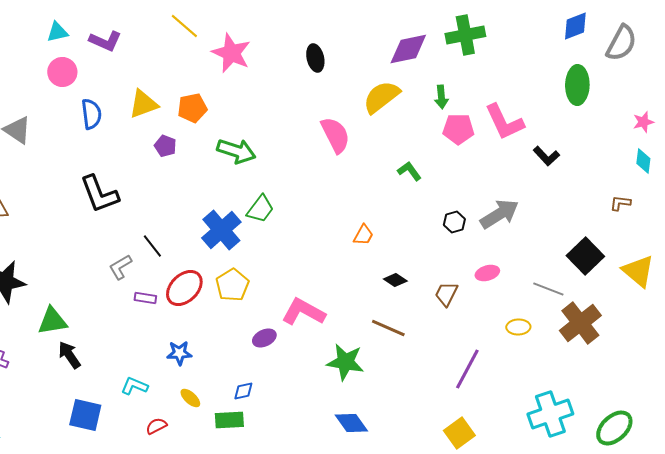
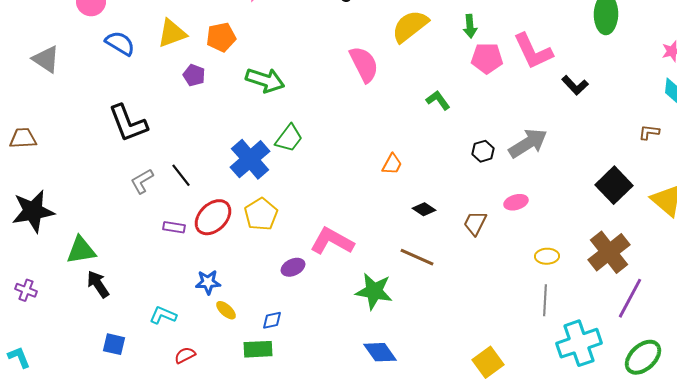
blue semicircle: (91, 114) -> (120, 43), turned -52
gray L-shape: (120, 267) -> (142, 181), moved
gray line: (548, 289) -> (545, 300), moved, turned 72
purple line: (467, 369) -> (630, 298), moved
yellow ellipse: (190, 398) -> (226, 310), moved
blue square: (85, 415) -> (114, 344), size x0.7

